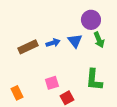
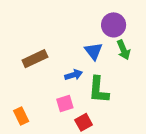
blue arrow: (53, 43) -> (74, 75), moved
green L-shape: (94, 80) -> (99, 90), moved

